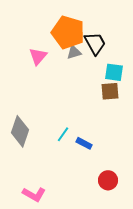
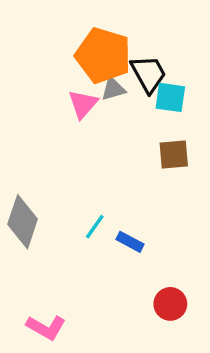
pink triangle: (38, 56) -> (83, 104), moved
cyan square: (114, 72) -> (170, 97), moved

